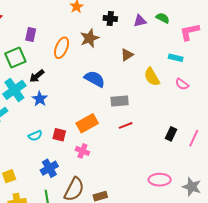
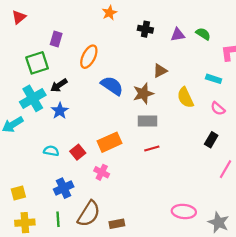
brown star: (90, 38) -> (143, 93), moved
blue semicircle: (95, 79) -> (112, 86), moved
black rectangle: (171, 134) -> (211, 140), moved
red square: (59, 135) -> (78, 152), turned 32
cyan semicircle: (35, 136) -> (51, 151), turned -152

